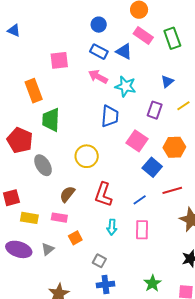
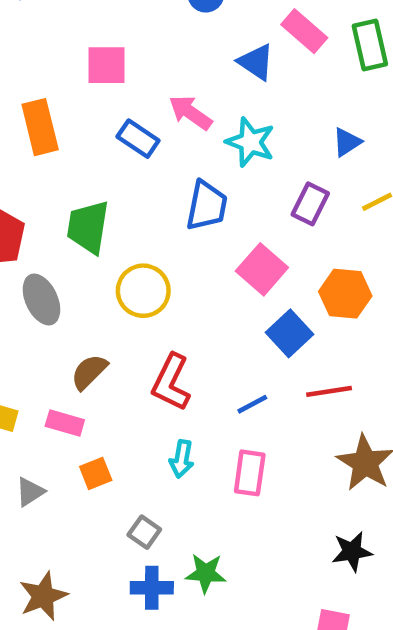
blue rectangle: (99, 52) -> (138, 139), moved
green trapezoid: (51, 120) -> (88, 227), moved
green star: (152, 283) -> (206, 573), moved, turned 30

